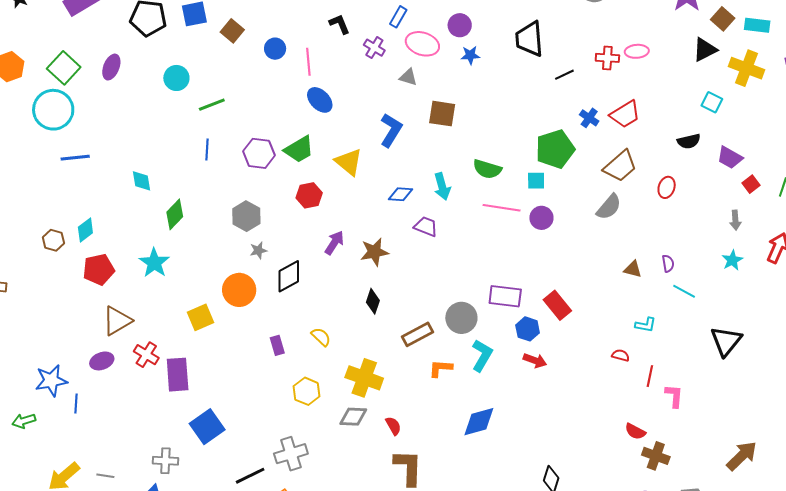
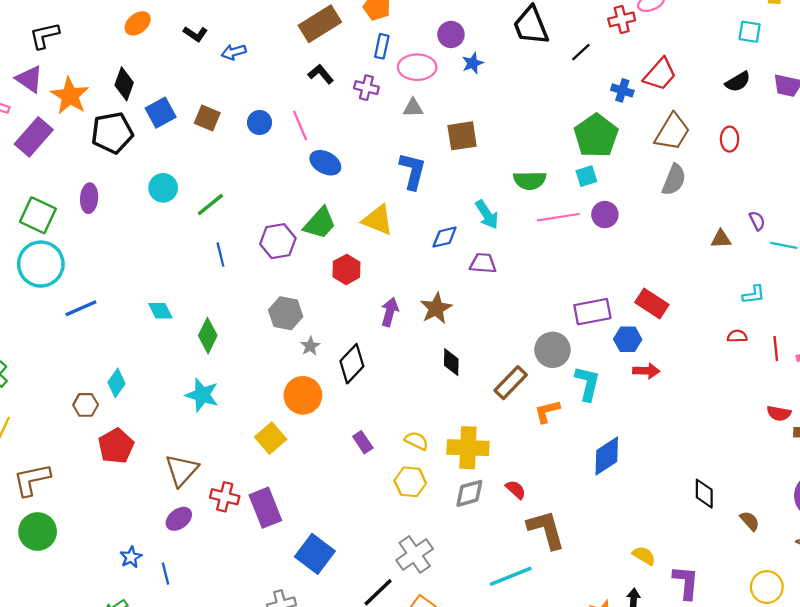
red pentagon: (99, 269) -> (116, 446), moved
yellow semicircle: (321, 337) -> (416, 441), moved
blue star: (51, 381) -> (131, 557), size x0.6

